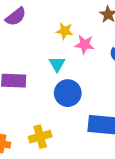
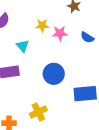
cyan triangle: (57, 64) -> (23, 46), moved

